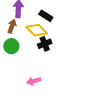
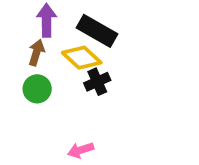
black rectangle: (46, 16) -> (97, 31), size x1.5

